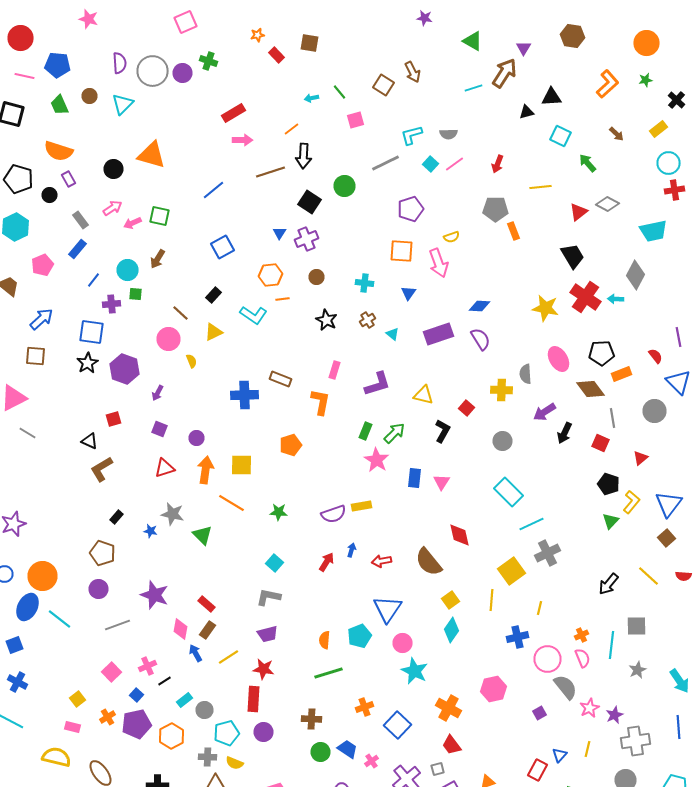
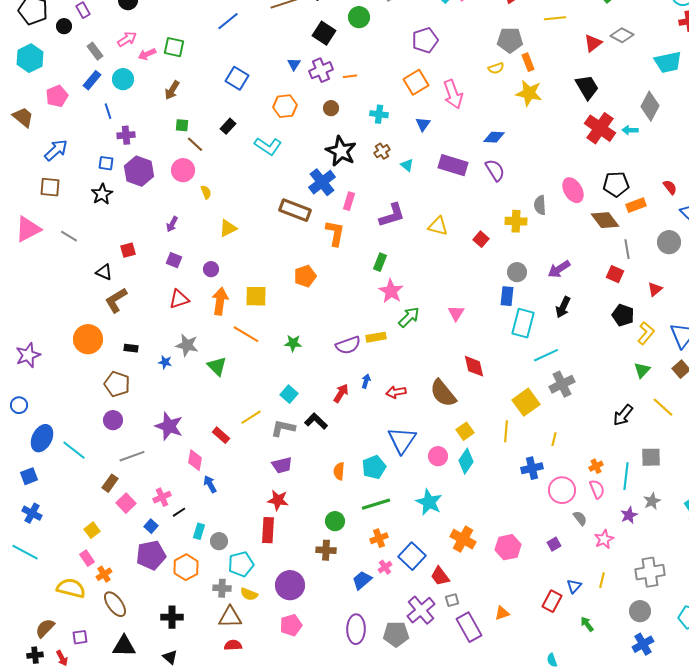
yellow semicircle: (452, 237) -> (496, 68), moved
blue square: (222, 247) -> (237, 78), turned -30
orange square: (402, 251) -> (416, 82), turned -35
cyan circle: (128, 270) -> (123, 79), moved
blue line: (94, 280) -> (108, 111), turned -56
green square: (136, 294) -> (182, 125), moved
orange line: (282, 299) -> (350, 76), moved
yellow star: (546, 308) -> (529, 93), moved
black star: (326, 320) -> (341, 151), size x1.4
blue square: (92, 332) -> (106, 163), size x0.6
yellow triangle: (214, 332) -> (228, 228), moved
purple rectangle: (438, 334) -> (453, 165), turned 36
purple hexagon: (124, 369) -> (139, 171), moved
brown rectangle: (280, 379) -> (295, 210), size x1.4
blue cross: (244, 395) -> (322, 182), moved, turned -36
purple arrow: (544, 412) -> (559, 269), moved
black L-shape: (442, 431) -> (316, 421), moved, turned -75
gray line: (28, 433) -> (69, 236), moved
green arrow: (394, 433) -> (409, 317), moved
black arrow: (564, 433) -> (563, 307), moved
blue rectangle: (414, 478) -> (507, 296), moved
cyan rectangle: (508, 492) -> (523, 323), turned 60
black rectangle: (116, 517) -> (131, 348), turned 56
green triangle: (610, 521) -> (642, 370), moved
orange circle: (42, 576) -> (88, 339), moved
brown rectangle: (208, 630) -> (110, 483), moved
pink circle: (402, 643) -> (438, 456), moved
yellow line: (228, 657) -> (251, 417), moved
green line: (328, 673) -> (376, 504), moved
gray semicircle: (566, 687) -> (580, 518), size x0.6
pink hexagon: (494, 689) -> (508, 547), moved
cyan rectangle: (184, 700) -> (199, 531), turned -35
purple star: (614, 715) -> (629, 515), moved
orange cross: (108, 717) -> (104, 574), moved
pink rectangle: (72, 727) -> (87, 558), turned 42
purple circle: (264, 732) -> (290, 585), moved, size x1.5
red trapezoid: (452, 745) -> (440, 576), moved
blue trapezoid: (348, 749) -> (362, 580), turned -75
green circle: (320, 752) -> (335, 521), moved
pink cross: (372, 761) -> (385, 567), moved

